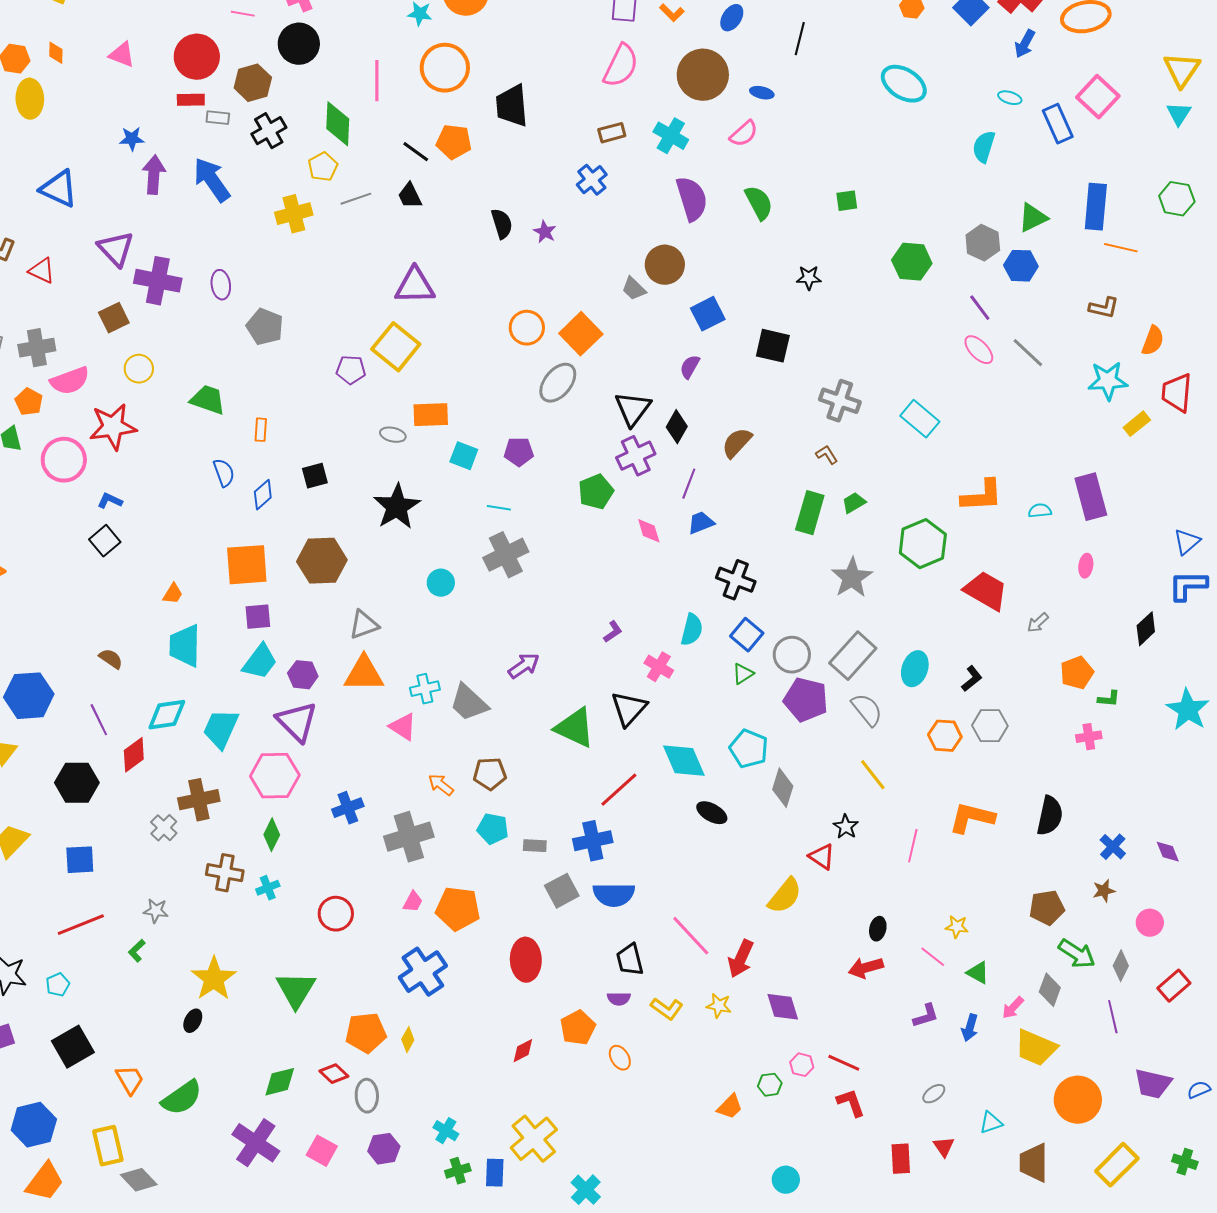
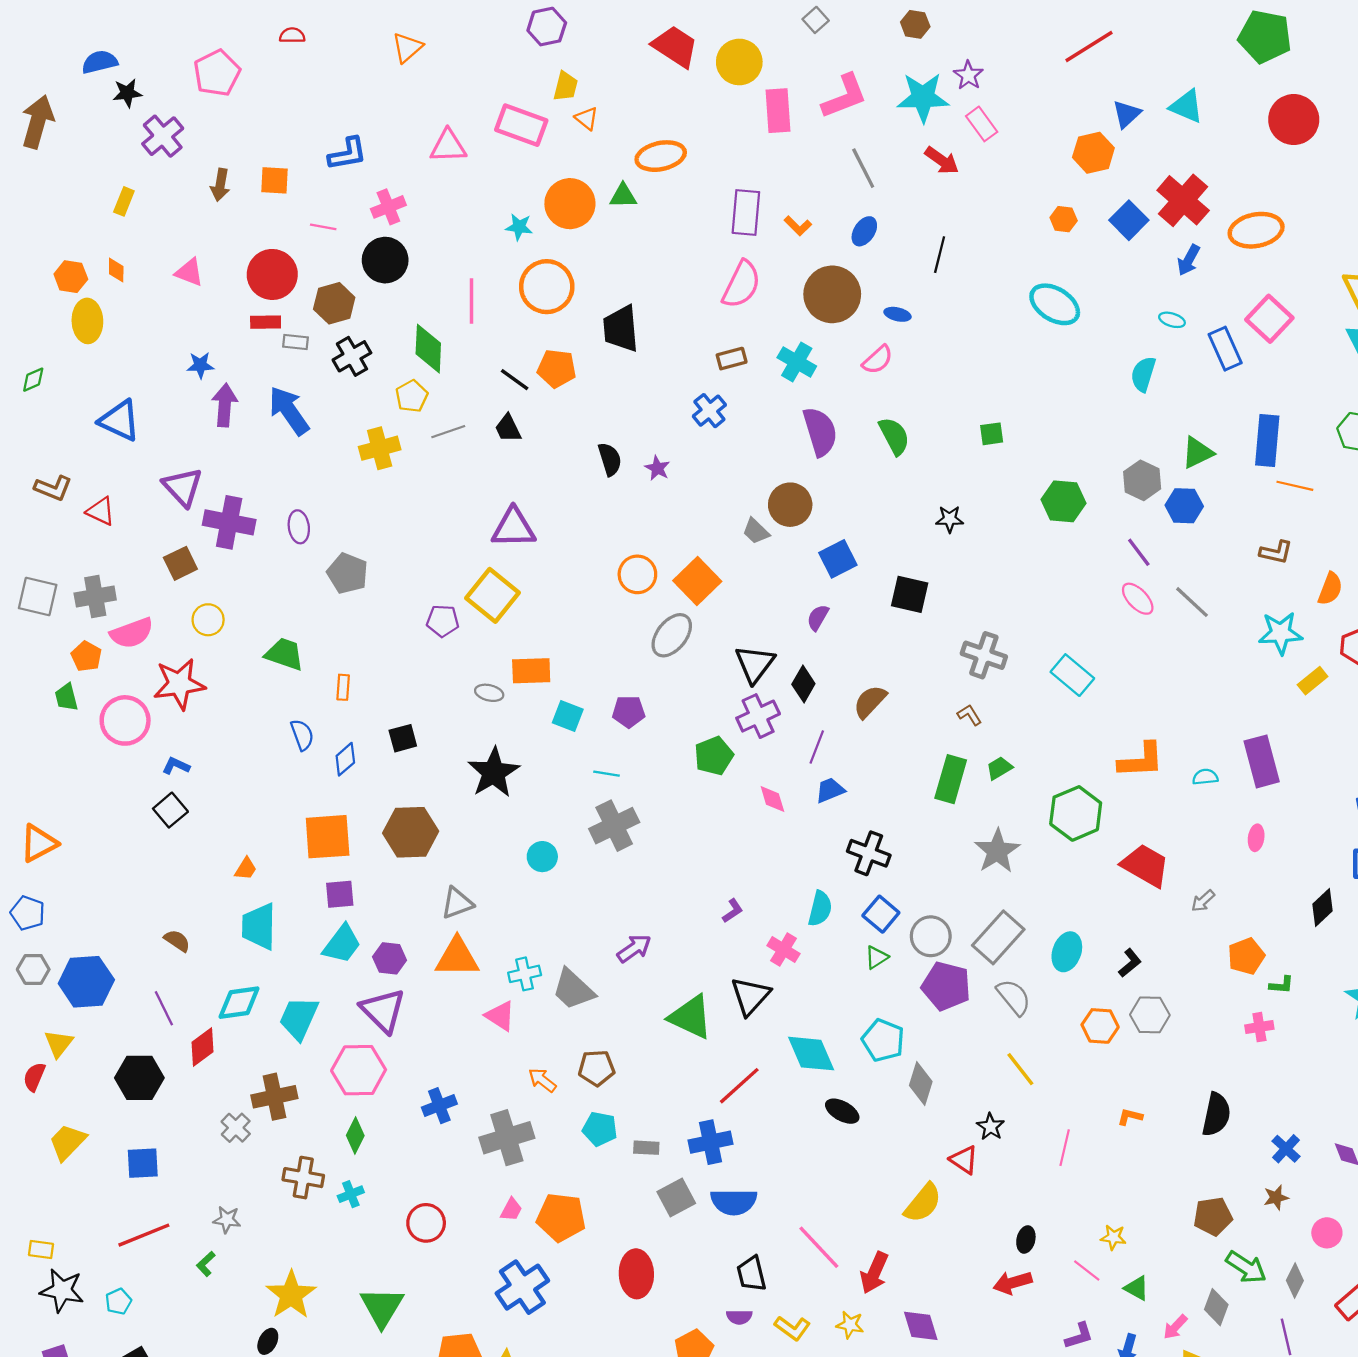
orange L-shape: (972, 818) -> (1130, 1117), size x0.5

